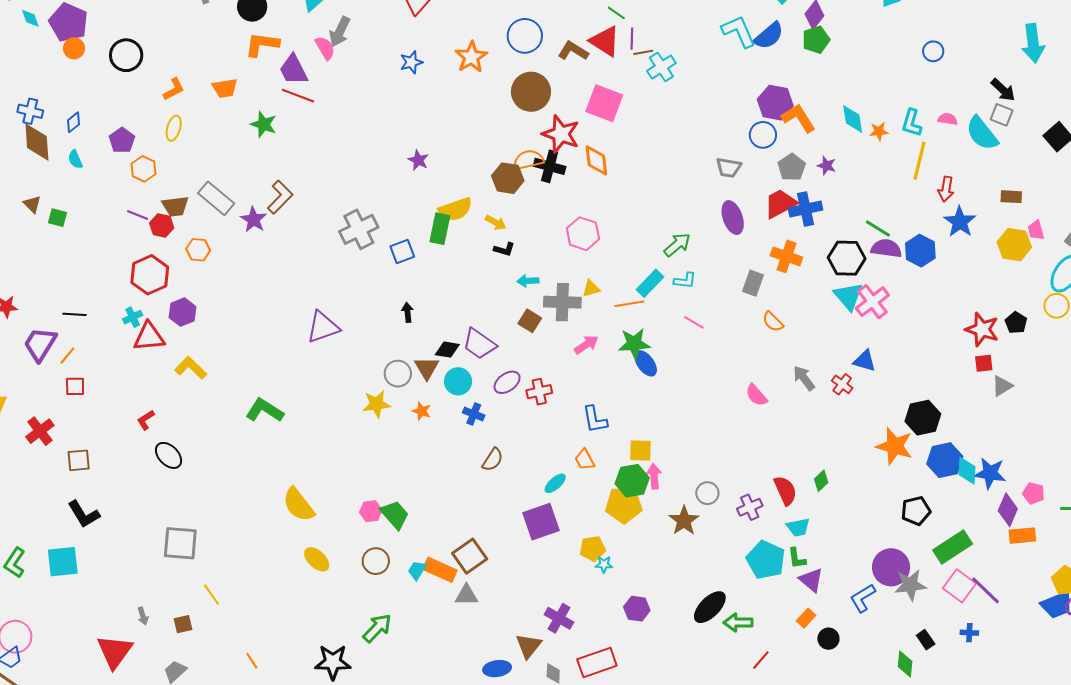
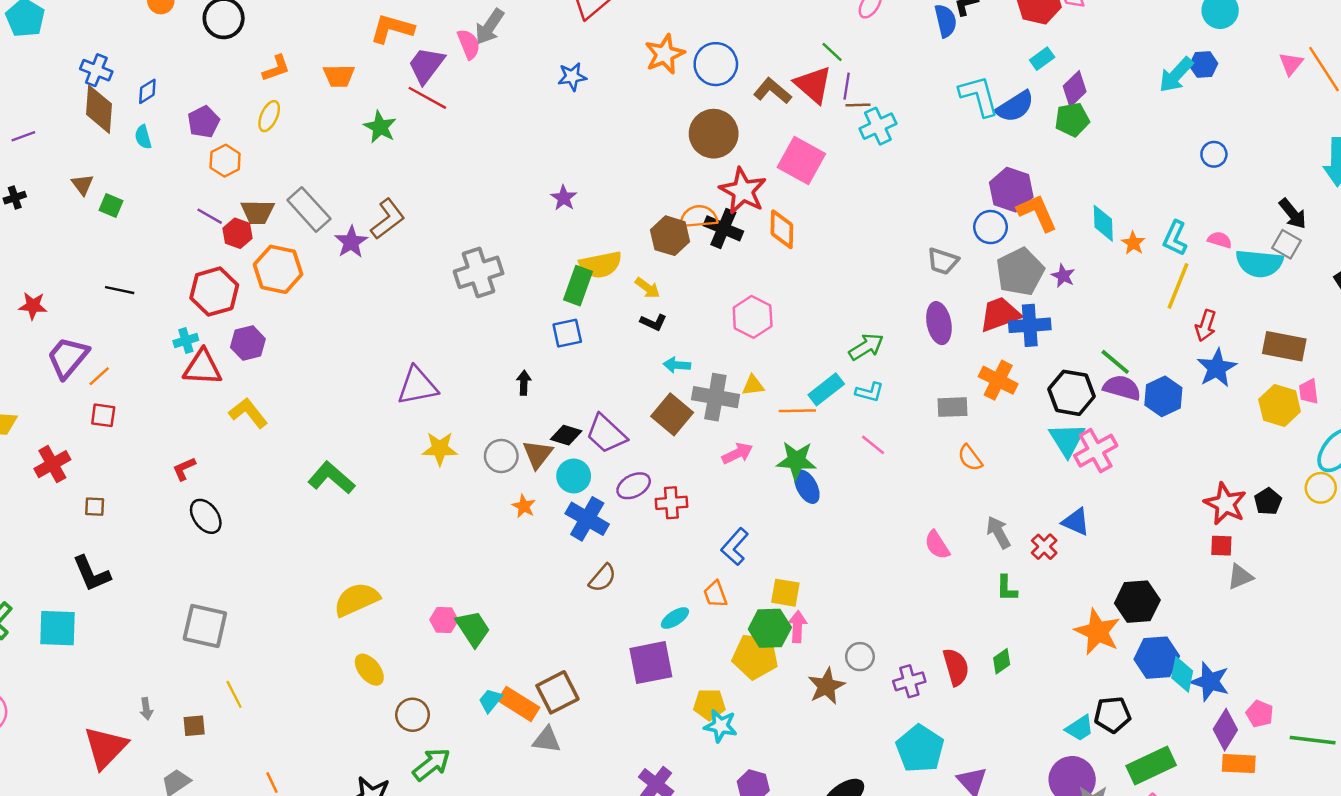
orange star: (471, 57) -> (665, 54), moved
purple trapezoid: (293, 70) -> (426, 65), turned 56
orange star: (879, 131) -> (1133, 243), turned 30
cyan semicircle: (982, 133) -> (1259, 263), turned -54
gray pentagon: (792, 167) -> (1020, 272), size x1.4
brown rectangle: (1011, 197) -> (1284, 346), size x1.6
orange hexagon: (198, 250) -> (278, 269), size x1.6
blue square: (402, 251) -> (567, 333), moved
gray rectangle: (753, 283) -> (953, 407), turned 60
black line: (75, 314) -> (120, 290), moved
brown square: (530, 321) -> (672, 414), size x1.4
yellow star: (376, 404) -> (440, 449), moved
blue cross: (474, 414) -> (587, 519), size x1.6
blue L-shape: (595, 419) -> (735, 547), turned 44
brown square: (79, 460) -> (95, 507), size x0.7
yellow semicircle: (299, 505) -> (357, 599), turned 96
cyan trapezoid: (798, 527) -> (1080, 728), moved, turned -30
green L-shape: (797, 558) -> (1007, 588), moved
brown circle: (376, 561) -> (413, 715), moved
cyan star: (604, 564) -> (721, 726), size x1.5

